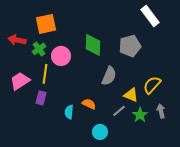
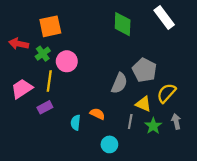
green diamond: (93, 45) -> (123, 24), moved
gray pentagon: (130, 46) -> (144, 70), moved, turned -30
purple rectangle: (41, 98) -> (45, 107), turned 48
gray line: (119, 111) -> (130, 121), turned -40

